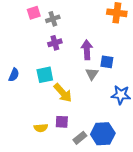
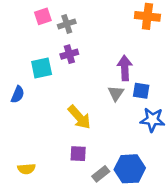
purple arrow: (87, 50) -> (125, 68), moved
blue square: (107, 62) -> (141, 91), moved
cyan square: (45, 75) -> (42, 68), moved
yellow semicircle: (41, 128) -> (26, 169), moved

